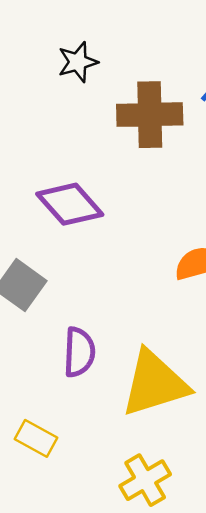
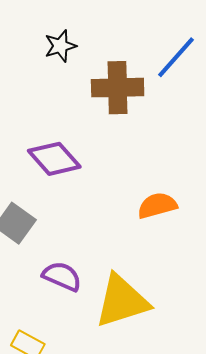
purple semicircle: (79, 352) -> (62, 276), turned -69

